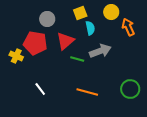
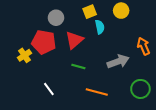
orange arrow: (128, 27) -> (144, 46), moved
gray arrow: (100, 51) -> (118, 61), moved
yellow cross: (16, 56) -> (24, 55), turned 32
green line: (77, 59) -> (78, 67), moved

